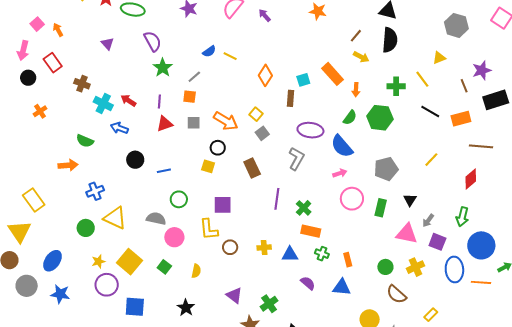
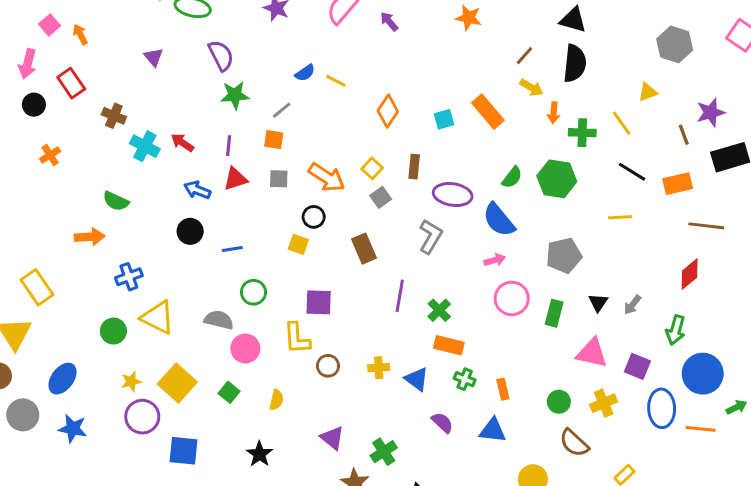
green star: (163, 68) -> (235, 95), turned 30
orange arrow: (356, 90) -> (554, 113), moved
brown rectangle: (291, 98) -> (414, 167), moved
blue arrow: (119, 128) -> (197, 190), moved
yellow line: (431, 160) -> (620, 217), moved, turned 42
gray arrow: (428, 220) -> (632, 305), moved
blue triangle: (290, 254) -> (417, 379), turned 36

